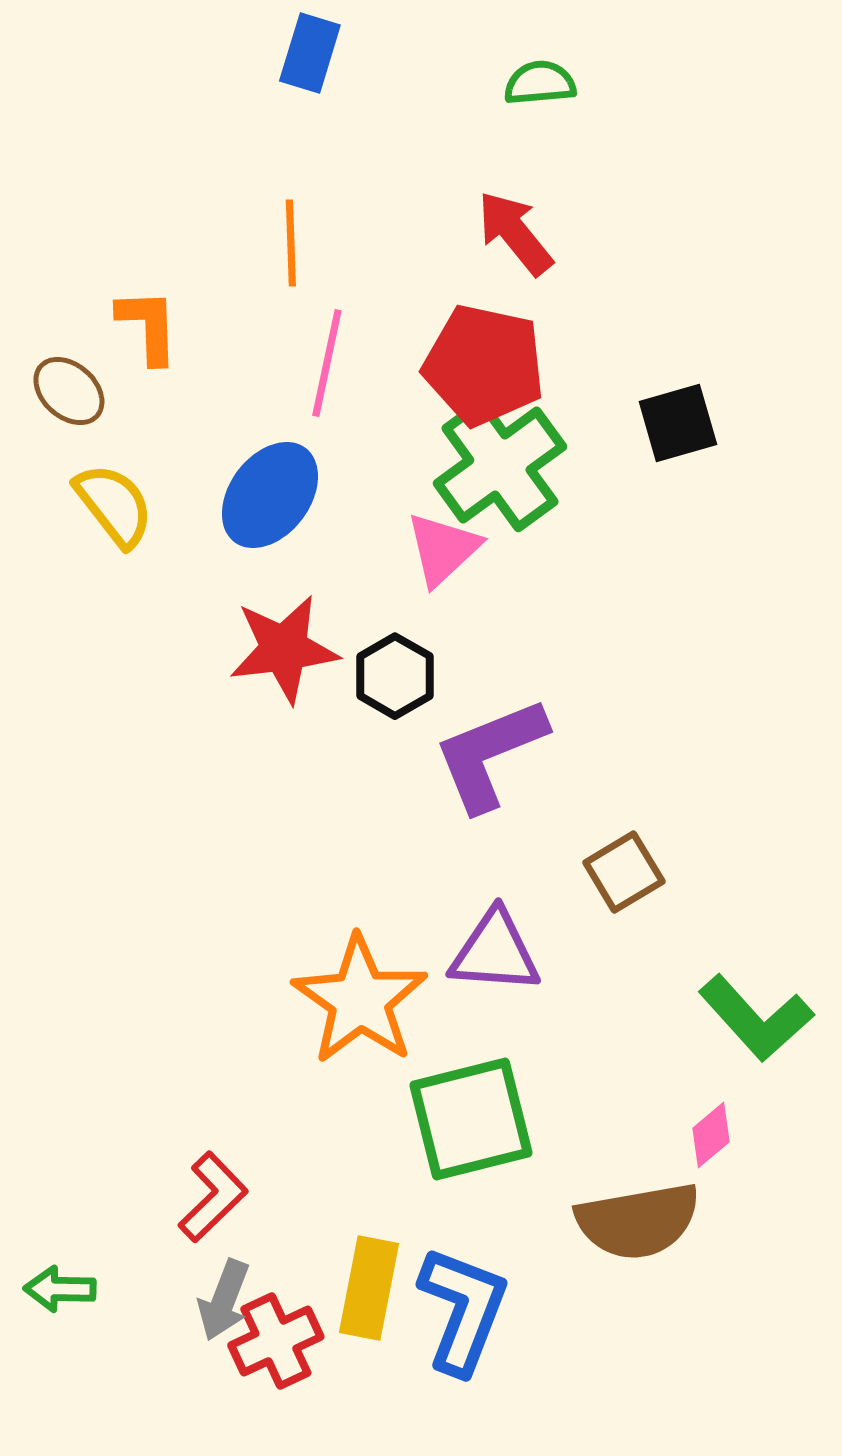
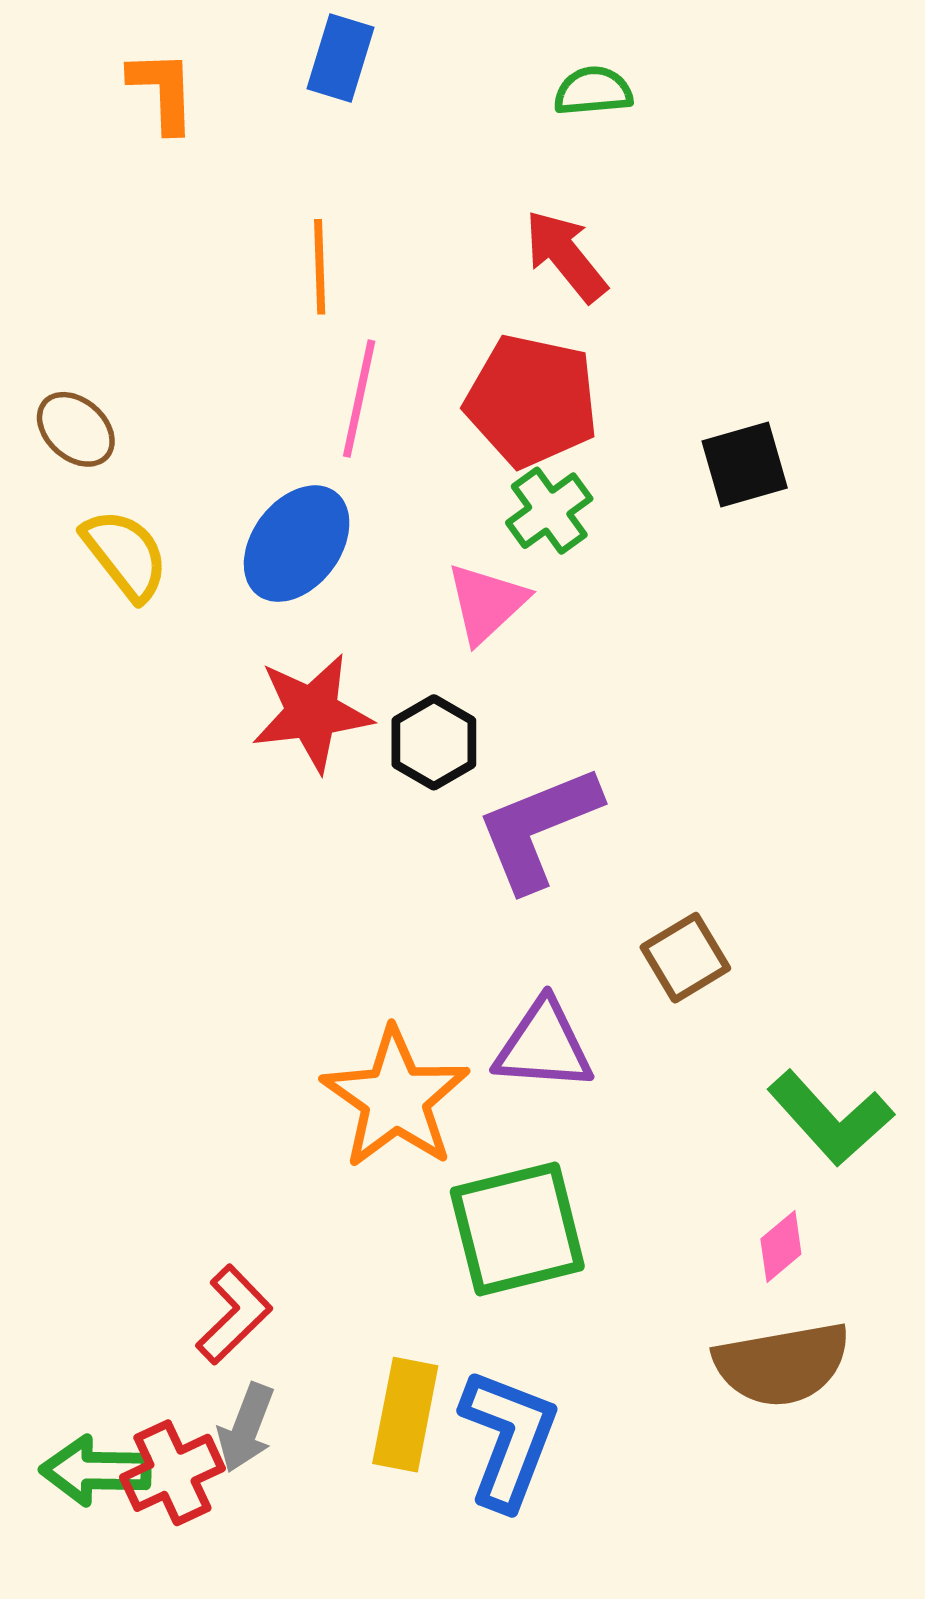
orange L-shape: (148, 326) -> (163, 91), moved
green cross: (500, 465) -> (549, 511), size x0.6
brown semicircle: (638, 1221) -> (782, 1364), moved
green arrow: (60, 1289) -> (96, 1471), moved, size x1.4
red cross: (276, 1341) -> (172, 1473), moved

